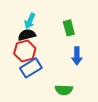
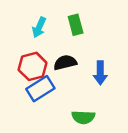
green rectangle: (69, 28) -> (76, 25), moved
black semicircle: (27, 35) -> (65, 63), moved

